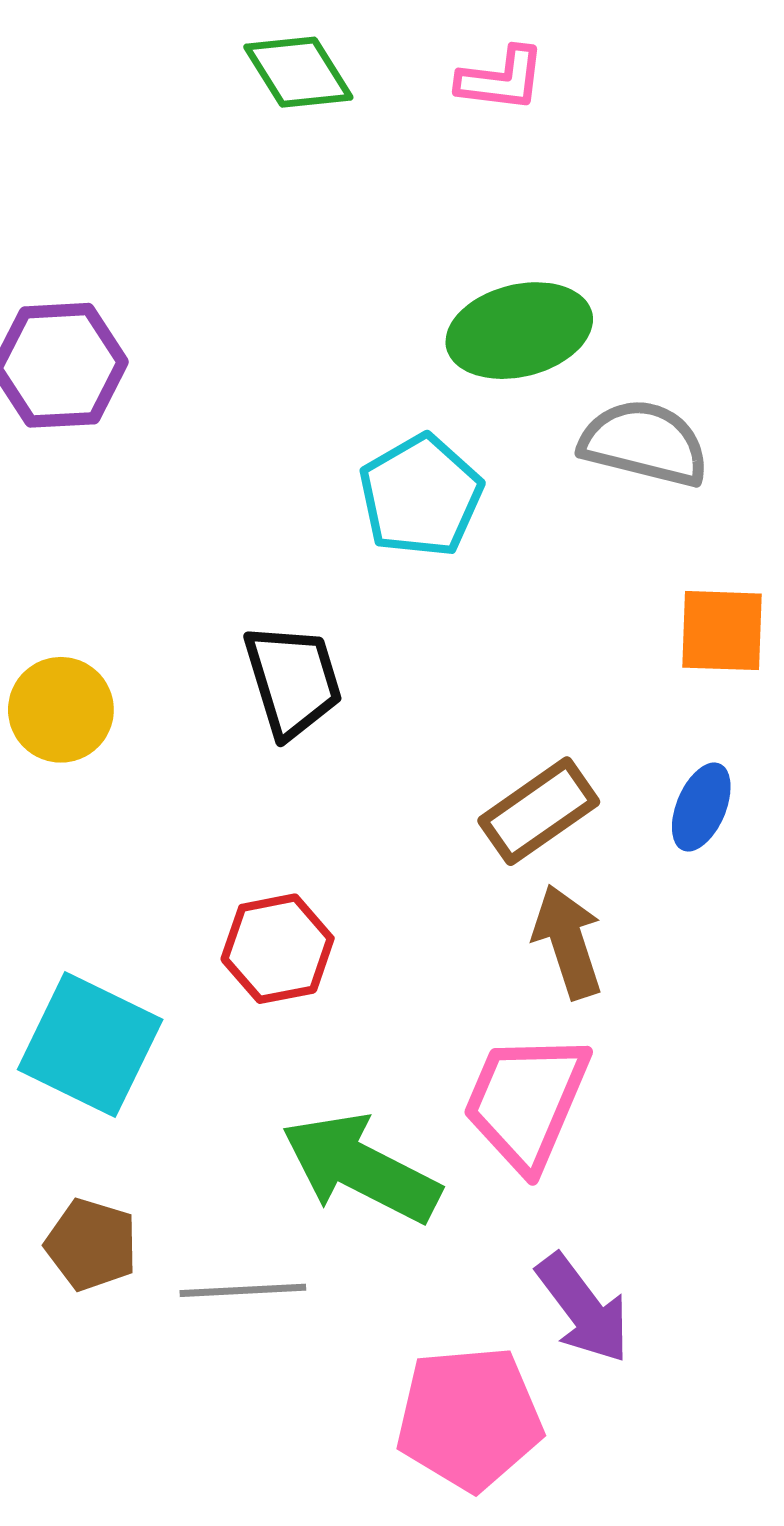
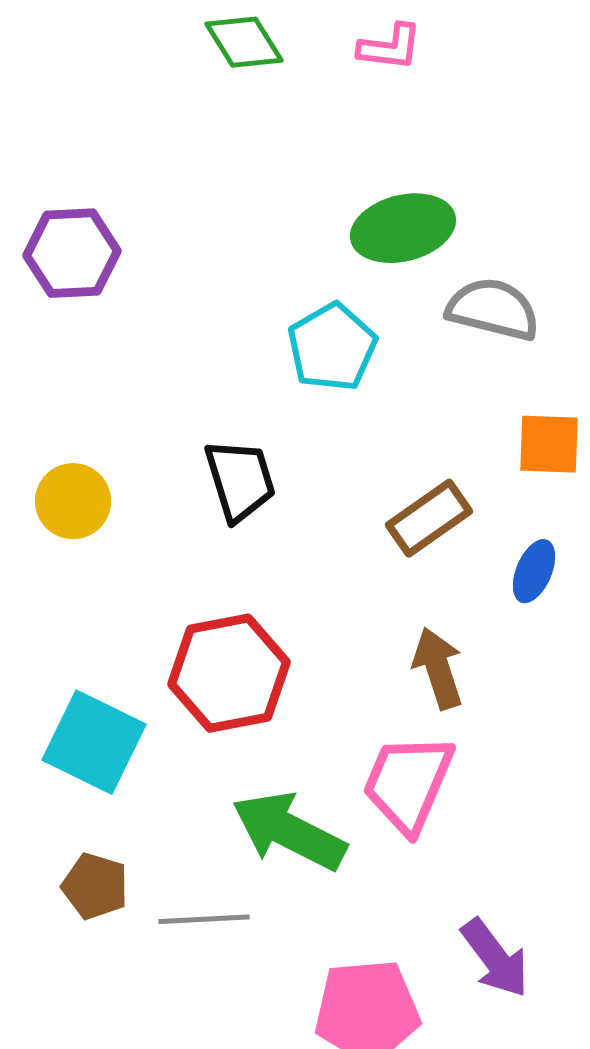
brown rectangle: (539, 811) -> (429, 518), moved
red hexagon: (278, 949) -> (229, 673), size x1.5
purple arrow: (583, 1308) -> (495, 958), moved

